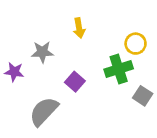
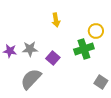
gray star: (42, 52) -> (30, 49), moved
gray square: (143, 96) -> (101, 82), moved

